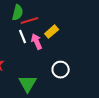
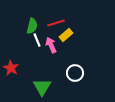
green semicircle: (18, 13) -> (32, 26), moved
red line: (30, 21) -> (56, 23), moved

